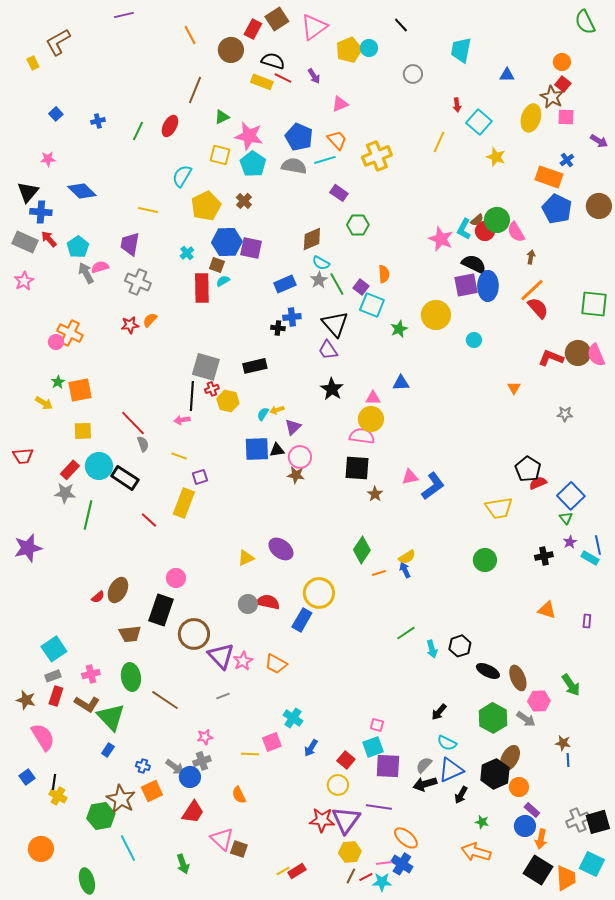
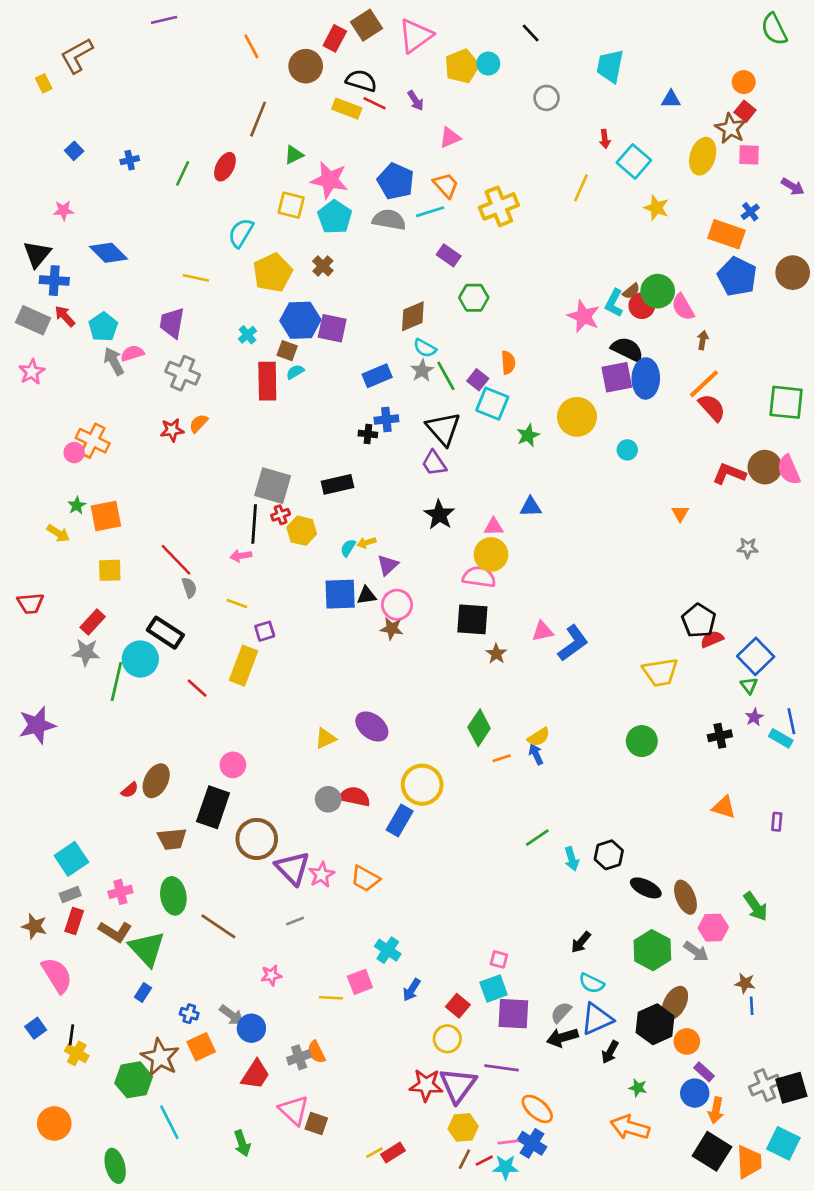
cyan circle: (99, 466) -> (140, 659), moved
gray cross: (202, 761) -> (299, 1057), moved

